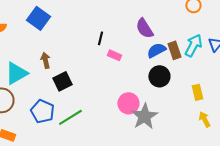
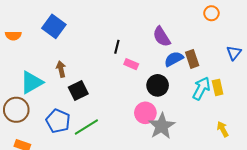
cyan arrow: (193, 45) -> (201, 88), moved
black circle: (159, 76) -> (158, 85), moved
yellow rectangle: (197, 92) -> (218, 87), moved

